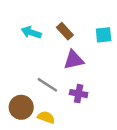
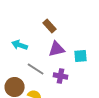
cyan arrow: (31, 32) -> (20, 45), moved
cyan square: (104, 35) -> (81, 56), moved

